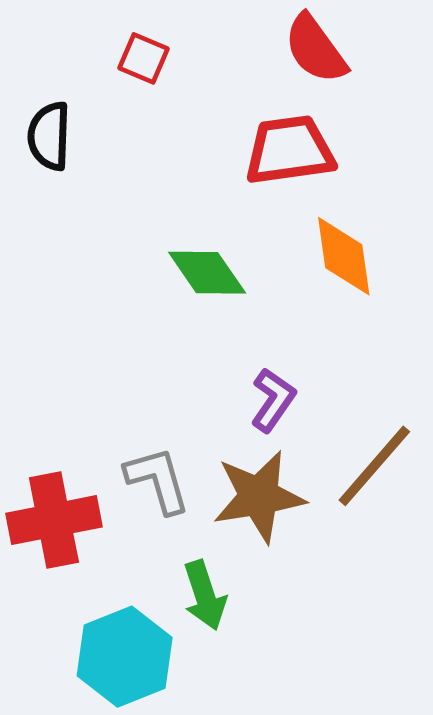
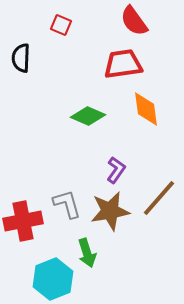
green diamond: (207, 273) -> (88, 116), turned -32

